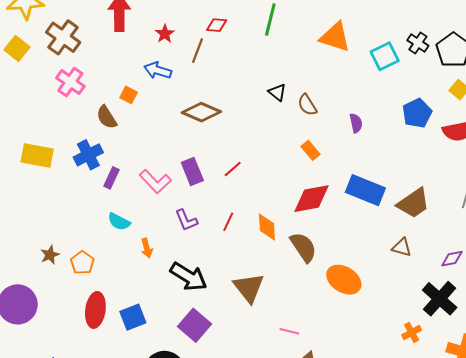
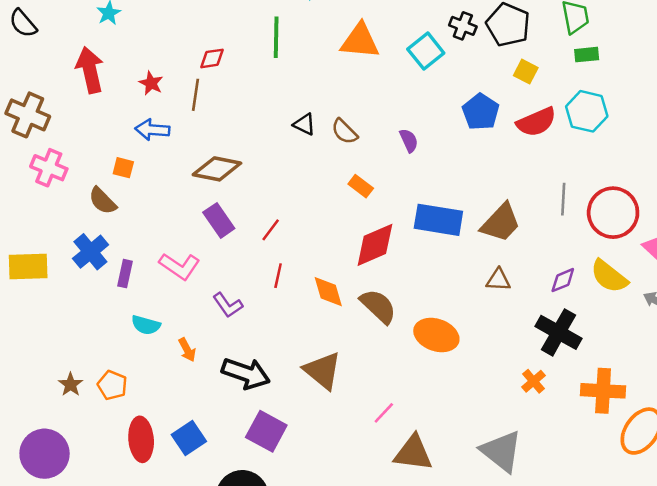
purple rectangle: (192, 172) -> (219, 220), moved
red line: (228, 222) -> (278, 276), moved
pink line: (289, 331) -> (384, 413), turned -48

